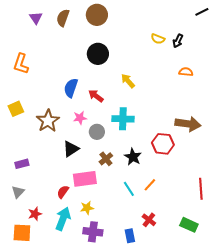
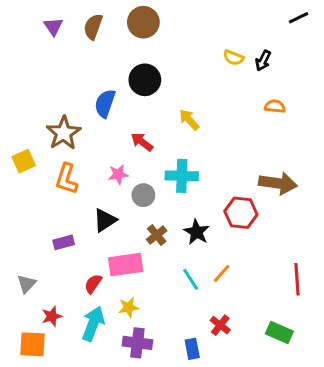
orange L-shape: (21, 64) -> (67, 179), moved
blue semicircle: (71, 88) -> (105, 103), moved
brown star: (48, 121) -> (64, 133), moved
purple rectangle: (22, 164) -> (64, 242), moved

